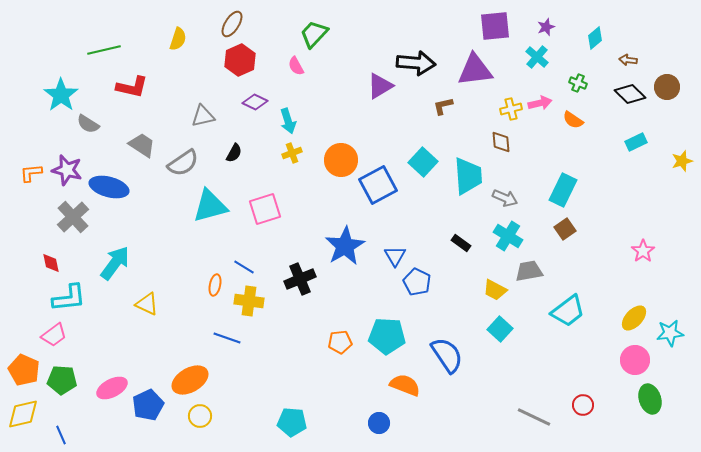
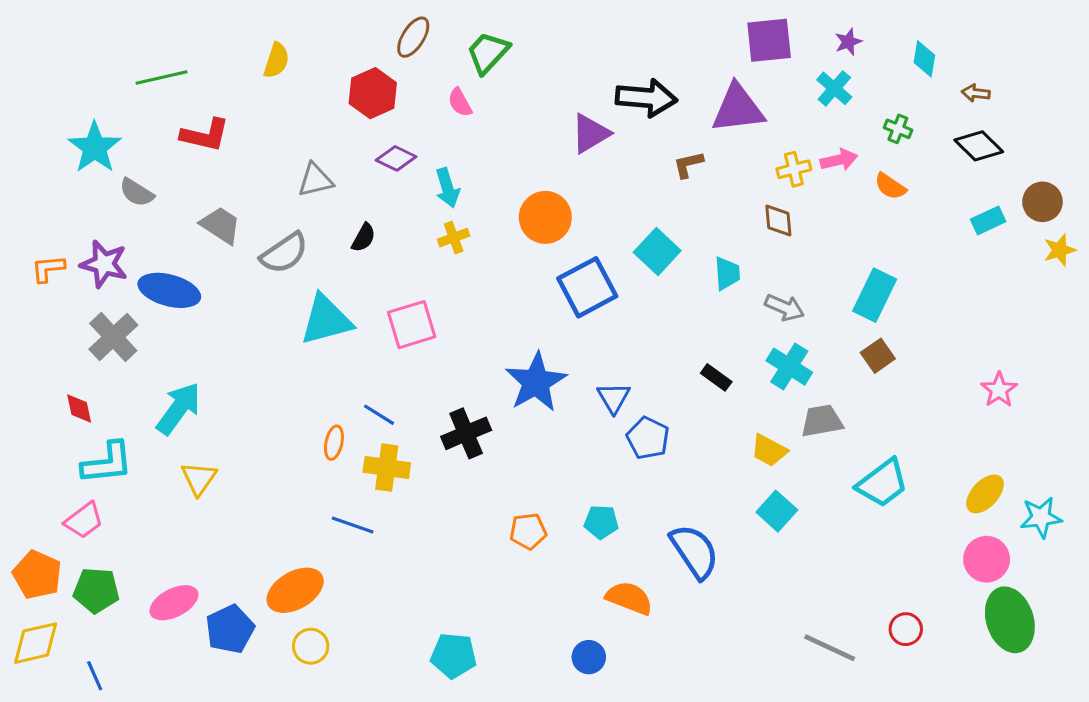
brown ellipse: (232, 24) -> (413, 37), moved
cyan diamond: (595, 38) -> (924, 59), turned -40
brown circle: (667, 87) -> (1042, 202), moved
orange circle: (341, 160) -> (545, 217), moved
cyan trapezoid: (468, 176) -> (727, 273), size x0.6
yellow triangle: (147, 304) -> (199, 478), moved, turned 40
cyan pentagon: (387, 336) -> (601, 522), size x0.6
green ellipse: (650, 399) -> (1010, 620), size x1.4

